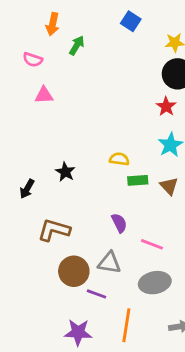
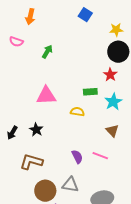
green arrow: (77, 45) -> (47, 52), moved
pink triangle: (44, 95) -> (46, 96), moved, size x1.5
black star: (65, 172) -> (36, 130), moved
green rectangle: (138, 180) -> (90, 92), moved
pink line: (152, 244) -> (100, 156), moved

